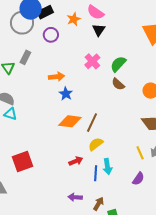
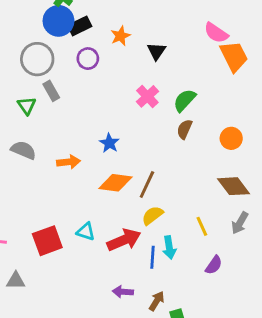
pink semicircle: (95, 12) -> (216, 33), moved
gray circle: (22, 23) -> (37, 59), moved
gray rectangle: (25, 57) -> (51, 91), turned -56
orange arrow: (57, 77) -> (68, 162), moved
brown semicircle: (118, 84) -> (184, 129), turned 72
cyan triangle: (10, 114) -> (86, 232), moved
yellow line: (140, 153) -> (202, 226), moved
red arrow: (76, 161) -> (124, 240), size x1.6

